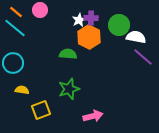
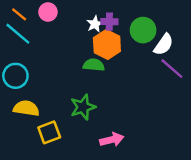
white semicircle: (136, 37) -> (164, 44), turned 114
green semicircle: (68, 54) -> (94, 65), moved
yellow semicircle: (22, 90) -> (26, 108), size x1.5

